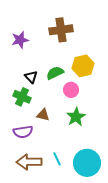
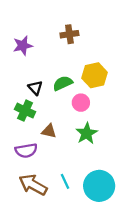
brown cross: (61, 30) -> (69, 34), size x0.7
brown arrow: (29, 162) -> (33, 185), turned 30

